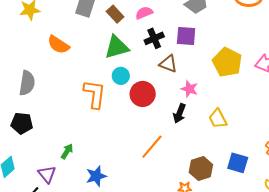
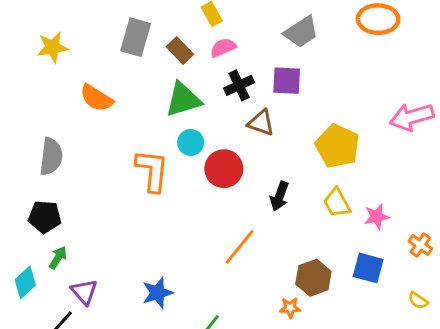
yellow pentagon: (227, 62) -> (337, 146), moved
pink star: (189, 89) -> (377, 217), moved, turned -30
green arrow: (67, 151) -> (58, 258), moved

